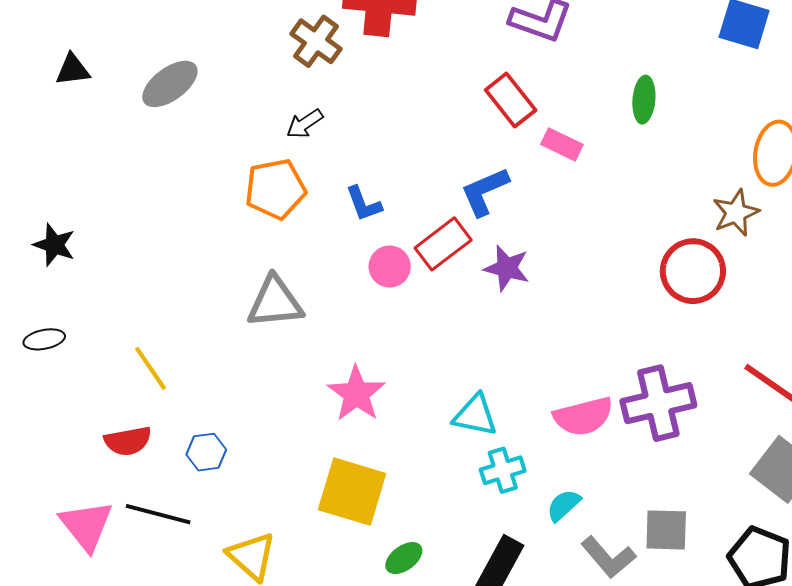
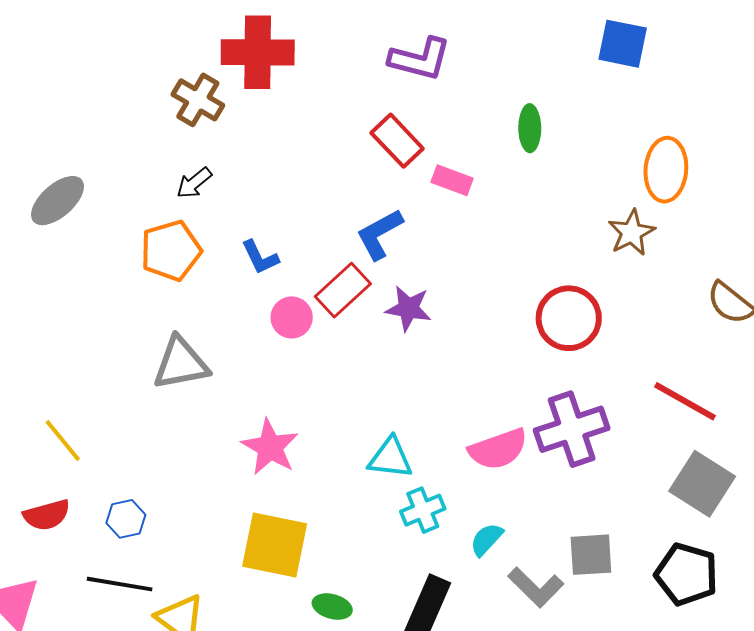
gray ellipse: (170, 84) -> (57, 201), moved
red circle: (693, 271) -> (569, 318), moved
black line: (158, 514) -> (120, 584), moved
green ellipse: (404, 558) -> (332, 607), turned 57

